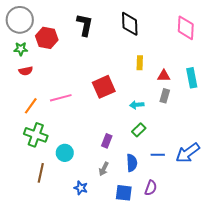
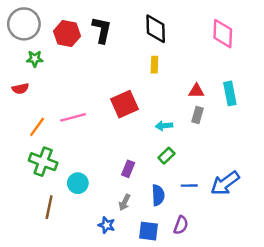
red hexagon: (47, 38) -> (67, 34), moved
green star: (21, 49) -> (35, 59), moved
yellow rectangle: (140, 63) -> (154, 65), moved
red semicircle: (26, 71) -> (20, 89), moved
blue star: (81, 188) -> (107, 225), moved

